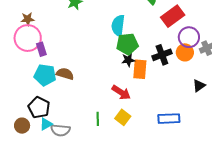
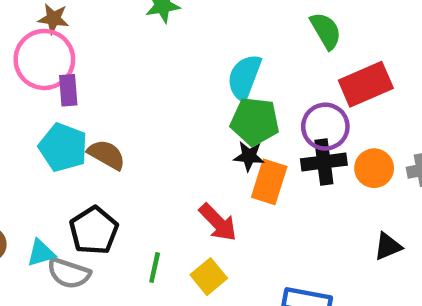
purple circle: (189, 37) -> (325, 127), moved
black pentagon: (39, 107) -> (94, 231), moved

